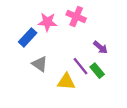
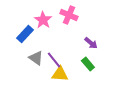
pink star: (47, 22) -> (43, 20), turned 30
purple line: (81, 66) -> (54, 60), moved

